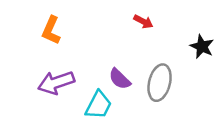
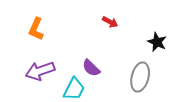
gray ellipse: (160, 83) -> (140, 77), moved

